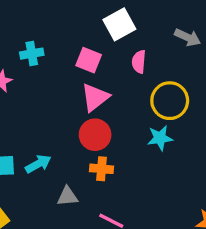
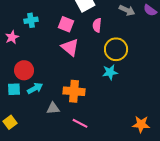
pink triangle: (95, 97) -> (70, 47), turned -42
red circle: (95, 135) -> (24, 70), moved
orange cross: (102, 169) -> (74, 91), size x1.5

